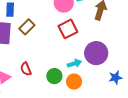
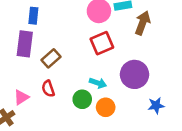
brown rectangle: (27, 27) -> (51, 58), moved
cyan arrow: (74, 63) -> (98, 83), moved, turned 32

